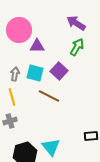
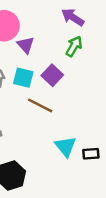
purple triangle: (37, 46) -> (26, 45), turned 49
cyan triangle: (51, 147) -> (66, 146), moved

